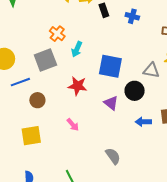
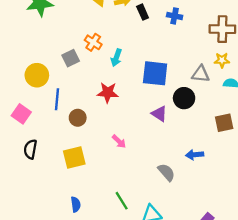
gray square: (45, 60) -> (71, 58), moved, size x0.7
blue line: (20, 82) -> (57, 99), turned -60
red star: (77, 86) -> (108, 93), moved
blue arrow: (143, 122) -> (195, 155), moved

